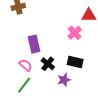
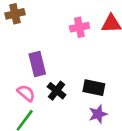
pink cross: (75, 33) -> (79, 27), moved, turned 32
purple star: (64, 80) -> (98, 114), moved

